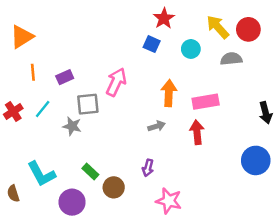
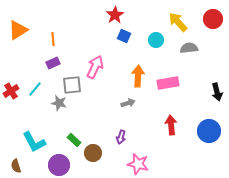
red star: (164, 18) -> (115, 15), moved
red circle: (248, 29) -> (213, 19), moved
orange line: (33, 72) -> (53, 39), moved
red arrow: (197, 132) -> (171, 125), moved
brown semicircle: (13, 194) -> (16, 166), moved

